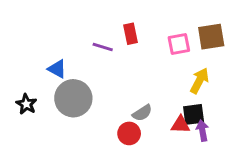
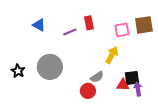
purple line: (103, 47) -> (70, 32), turned -40
blue triangle: (57, 69) -> (39, 25), moved
yellow arrow: (199, 81) -> (112, 55), moved

